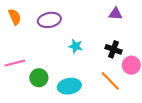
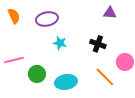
cyan star: (76, 46) -> (60, 43), moved
black cross: (113, 49) -> (98, 44), moved

